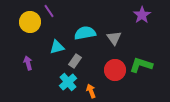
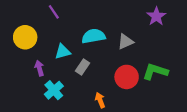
yellow circle: (30, 22) -> (25, 37), moved
gray triangle: (114, 38) -> (125, 42), turned 42
purple arrow: (28, 63) -> (39, 68), moved
cyan cross: (68, 82) -> (54, 90), moved

